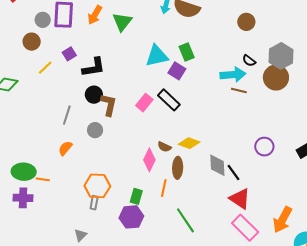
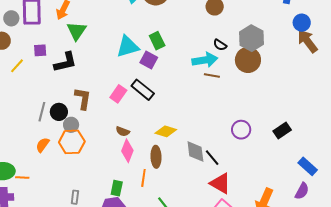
green triangle: (122, 22) -> (77, 31), moved
purple square: (69, 54) -> (40, 50), turned 32
black circle: (94, 95) -> (59, 112), moved
brown semicircle: (164, 147) -> (123, 131), moved
orange hexagon: (97, 186) -> (72, 142), moved

